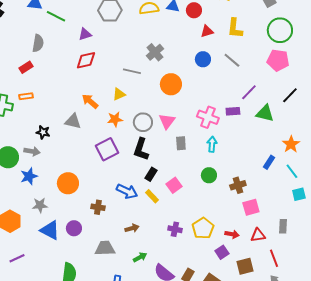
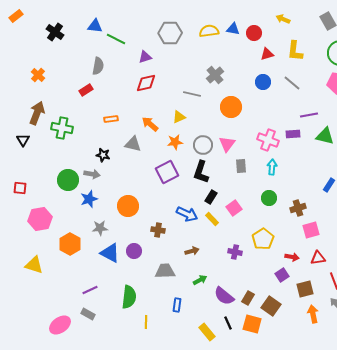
purple line: (249, 92) -> (309, 115), turned 36
orange rectangle: (26, 96) -> (111, 119), moved
yellow pentagon: (203, 228) -> (263, 239), moved
purple line: (17, 258) -> (90, 290), moved

